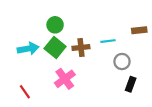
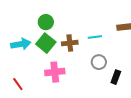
gray circle: (122, 62) -> (99, 62), moved
pink cross: (65, 79) -> (55, 72), turned 30

